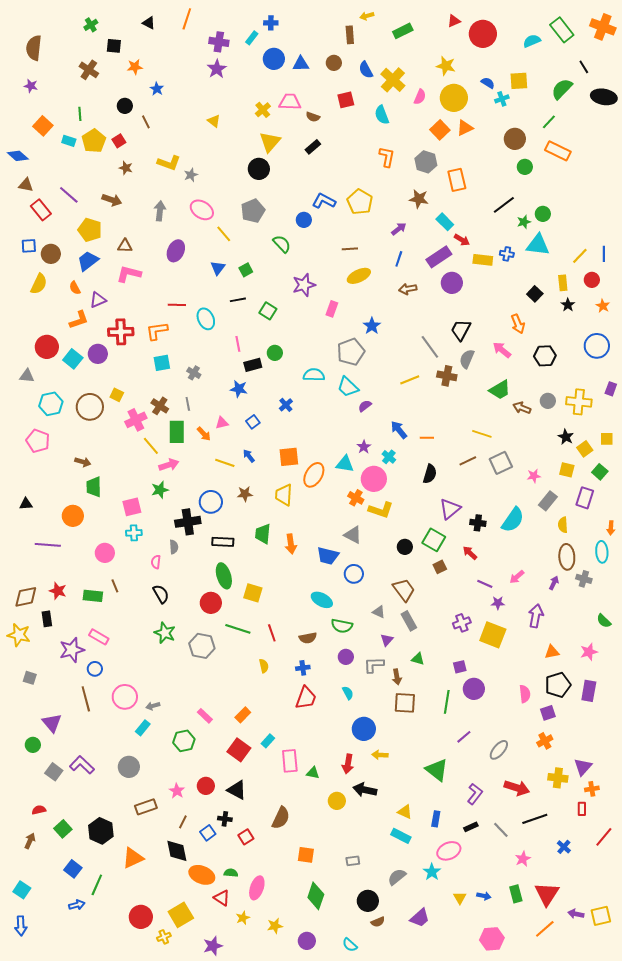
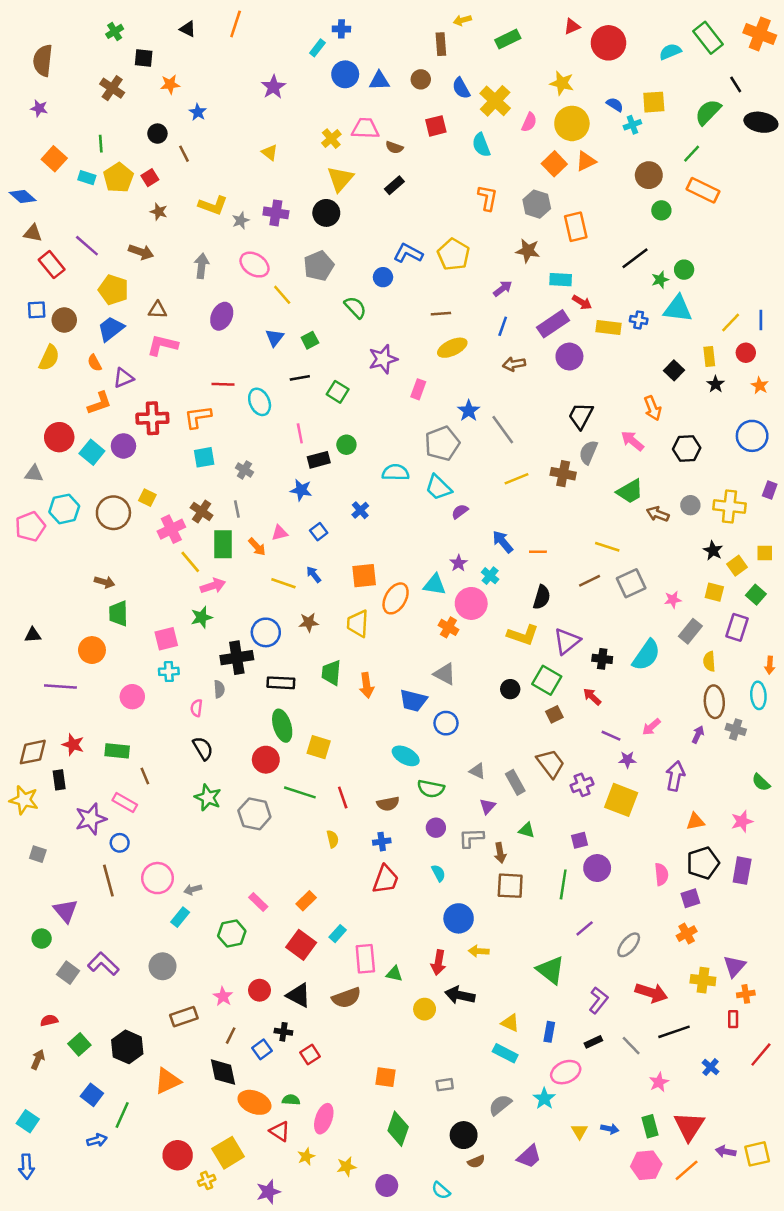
purple cross: (219, 42) -> (276, 213), moved
cyan rectangle: (445, 222) -> (561, 280), turned -42
gray line: (430, 347) -> (503, 430), moved
pink pentagon: (38, 441) -> (30, 527), moved, turned 30
yellow L-shape: (381, 510) -> (523, 635), moved
brown line: (115, 586) -> (145, 776), moved
brown trapezoid: (404, 590) -> (551, 763), moved
brown semicircle: (281, 818) -> (346, 998), moved, turned 45
pink hexagon: (492, 939) -> (646, 1165), moved

